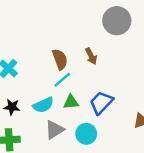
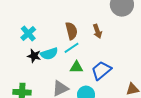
cyan semicircle: (43, 105) -> (49, 54), moved
black star: (12, 107) -> (34, 56), moved

